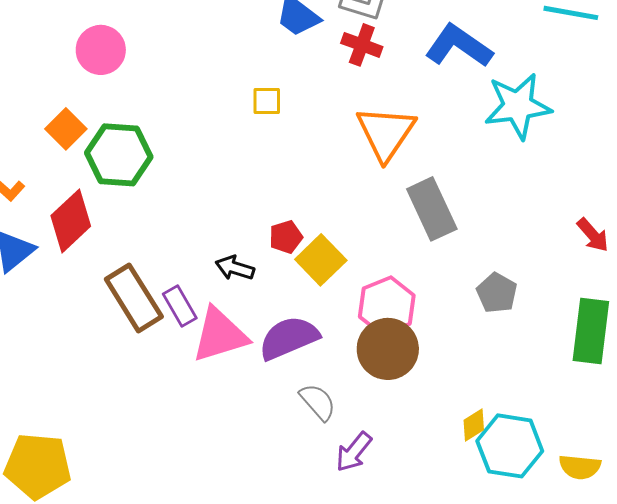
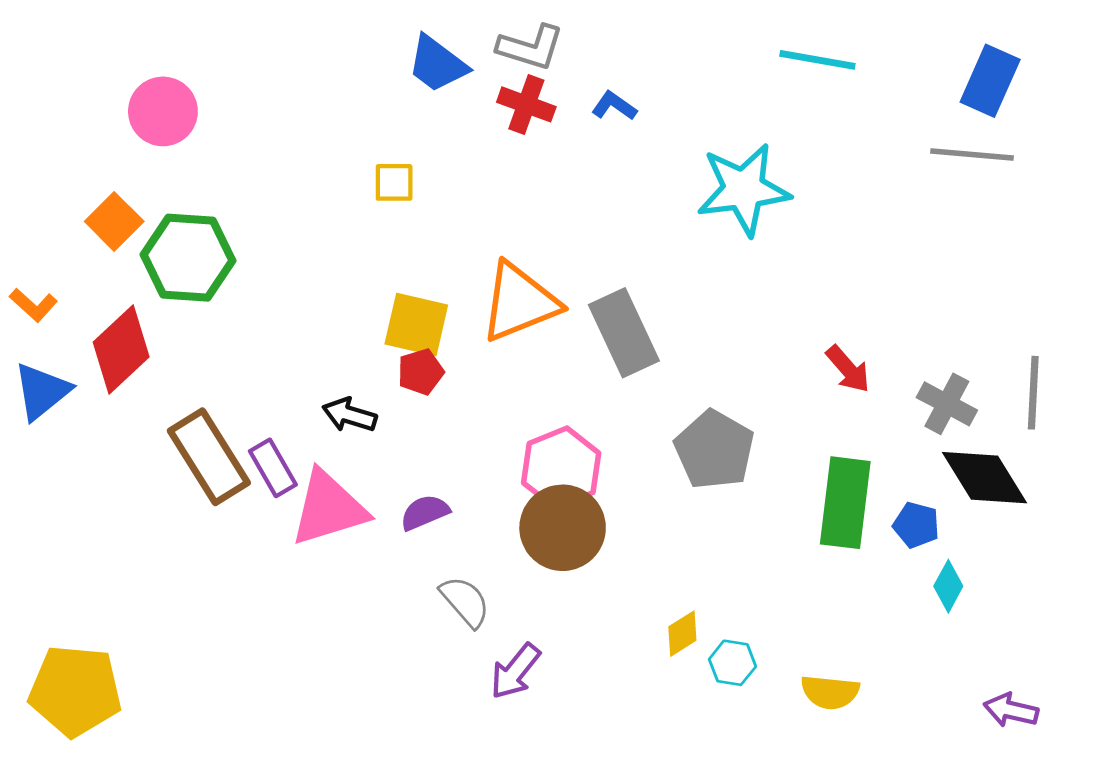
blue L-shape: (459, 46) -> (614, 106), moved, size x0.5
orange triangle: (386, 133) -> (519, 302), moved, turned 34
yellow square: (321, 260) -> (416, 324), moved, turned -33
gray pentagon: (497, 293) -> (714, 450), size x1.4
purple semicircle: (289, 338) -> (425, 512), size x0.6
cyan hexagon: (510, 446) -> (732, 663), size x0.5

